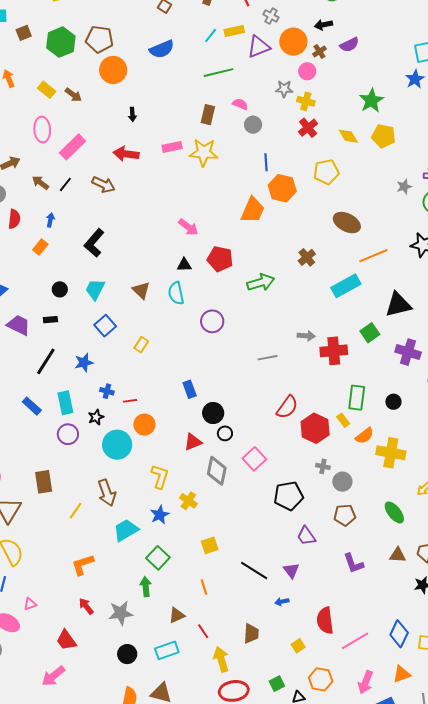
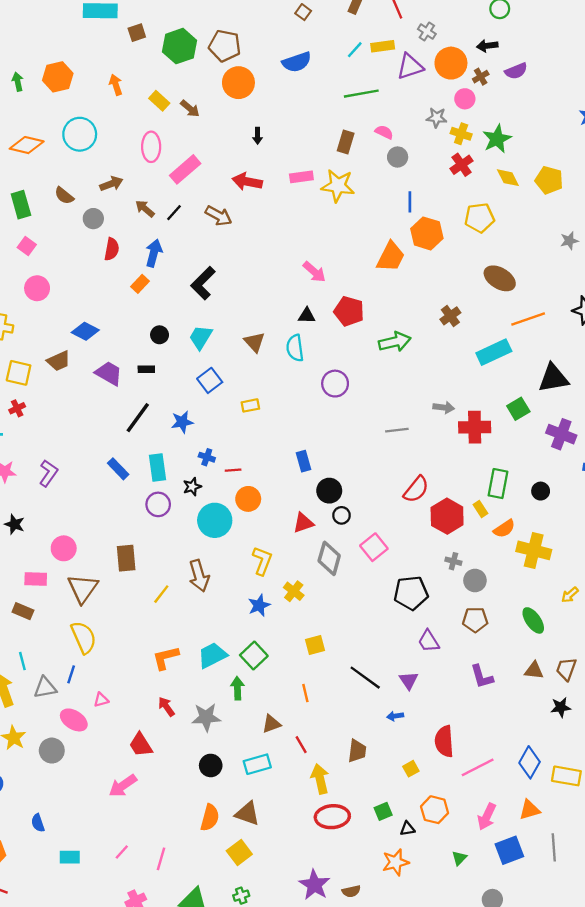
green star: (371, 100) -> (497, 139), moved
blue arrow: (50, 220) -> (154, 253), size x1.6
yellow rectangle: (141, 345) -> (250, 405), turned 42
cyan trapezoid: (126, 530) -> (212, 655), moved

